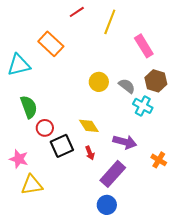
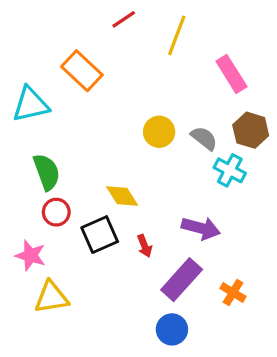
yellow diamond: (89, 126) -> (122, 196), moved
red circle: (45, 128) -> (56, 212), moved
orange cross: (159, 160) -> (233, 292), moved

